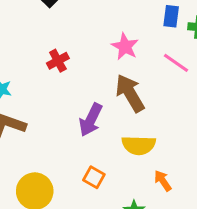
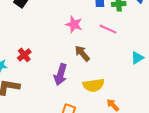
red cross: (58, 61) -> (24, 55), moved
brown arrow: (130, 93) -> (82, 53), size x0.7

